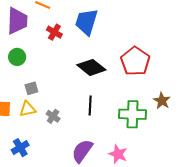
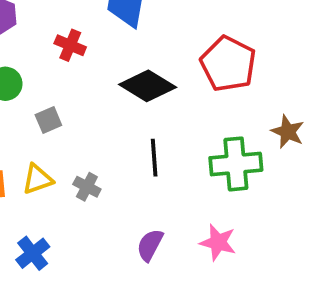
red cross: (54, 32) -> (70, 45), moved
gray square: (31, 88) -> (48, 120), moved
purple semicircle: (82, 151) -> (150, 245), size x0.7

